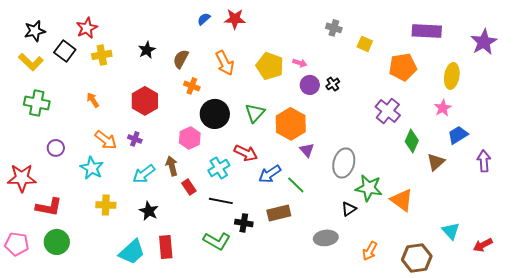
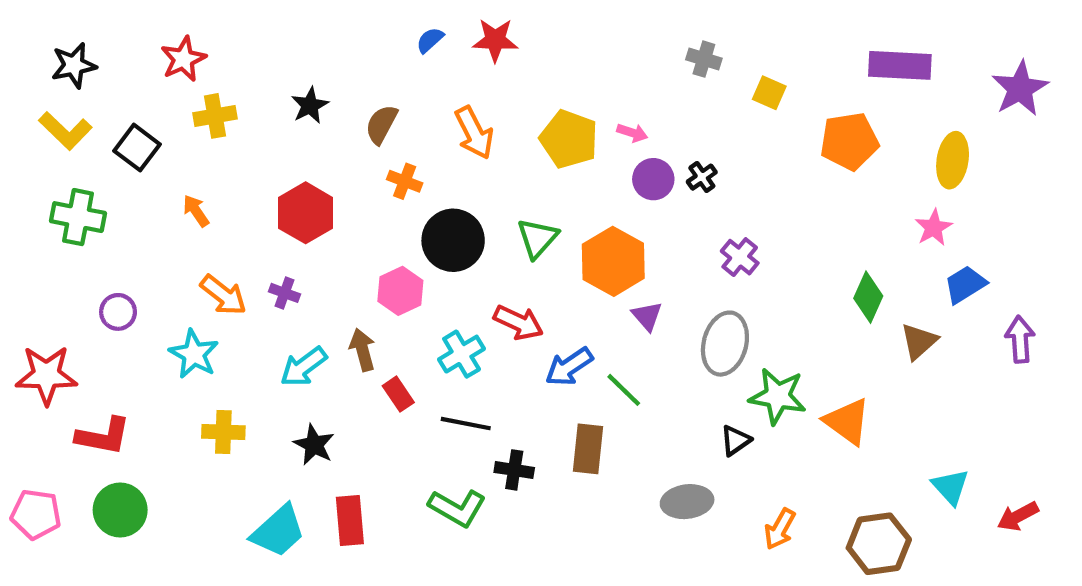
black square: (65, 51) -> (137, 148), moved
purple cross: (388, 111) -> (740, 257), moved, size x0.7
brown rectangle: (279, 213) -> (588, 449), turned -70

